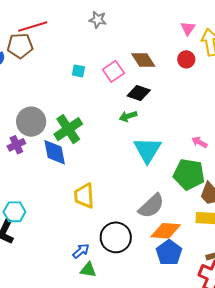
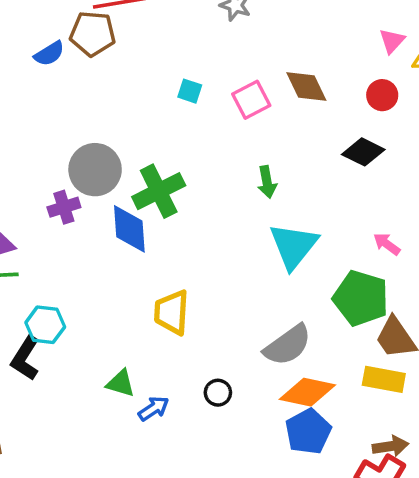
black diamond: (139, 93) -> (363, 152), moved
green arrow: (128, 116) -> (267, 182), turned -90
black circle: (116, 237) -> (218, 393), size x0.5
green triangle: (88, 270) -> (121, 383), moved

